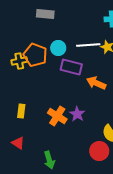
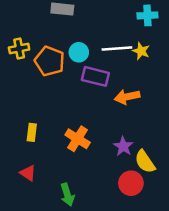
yellow cross: (19, 61) -> (19, 48), moved
orange arrow: (96, 83) -> (127, 97), turned -36
purple star: (77, 114) -> (123, 146), moved

